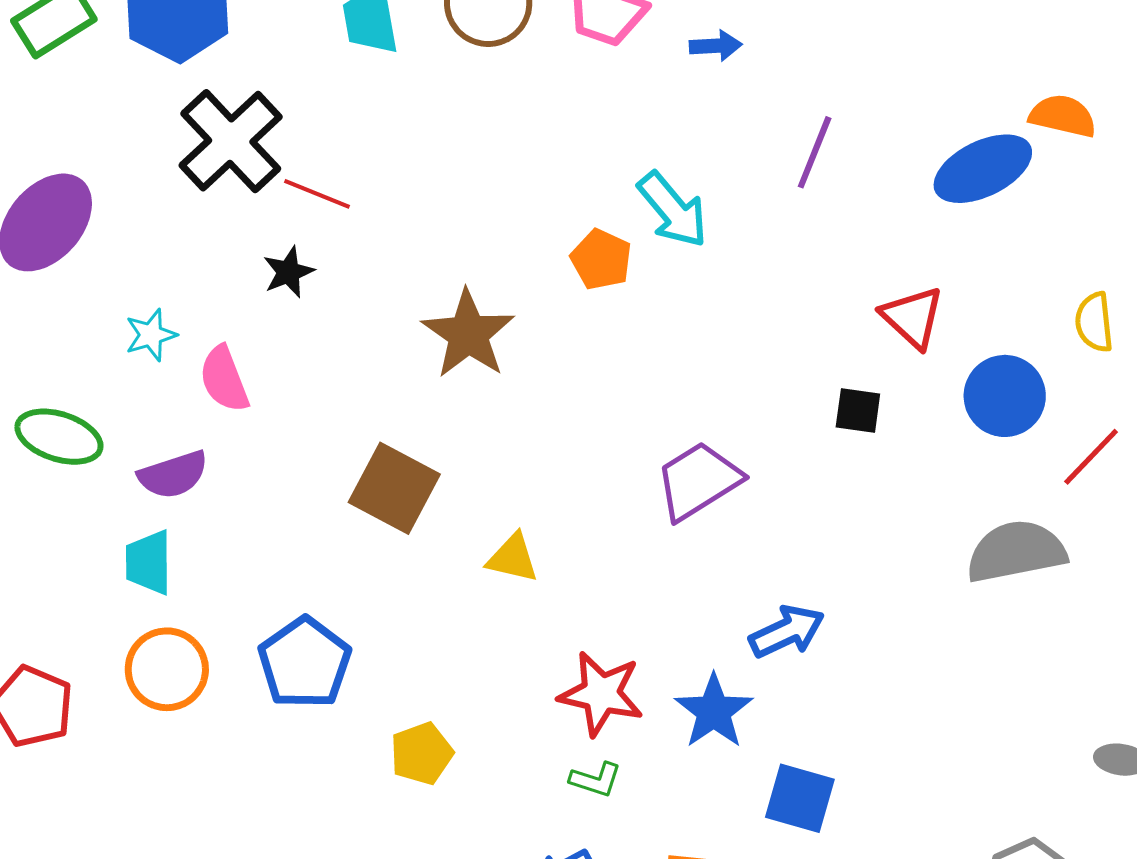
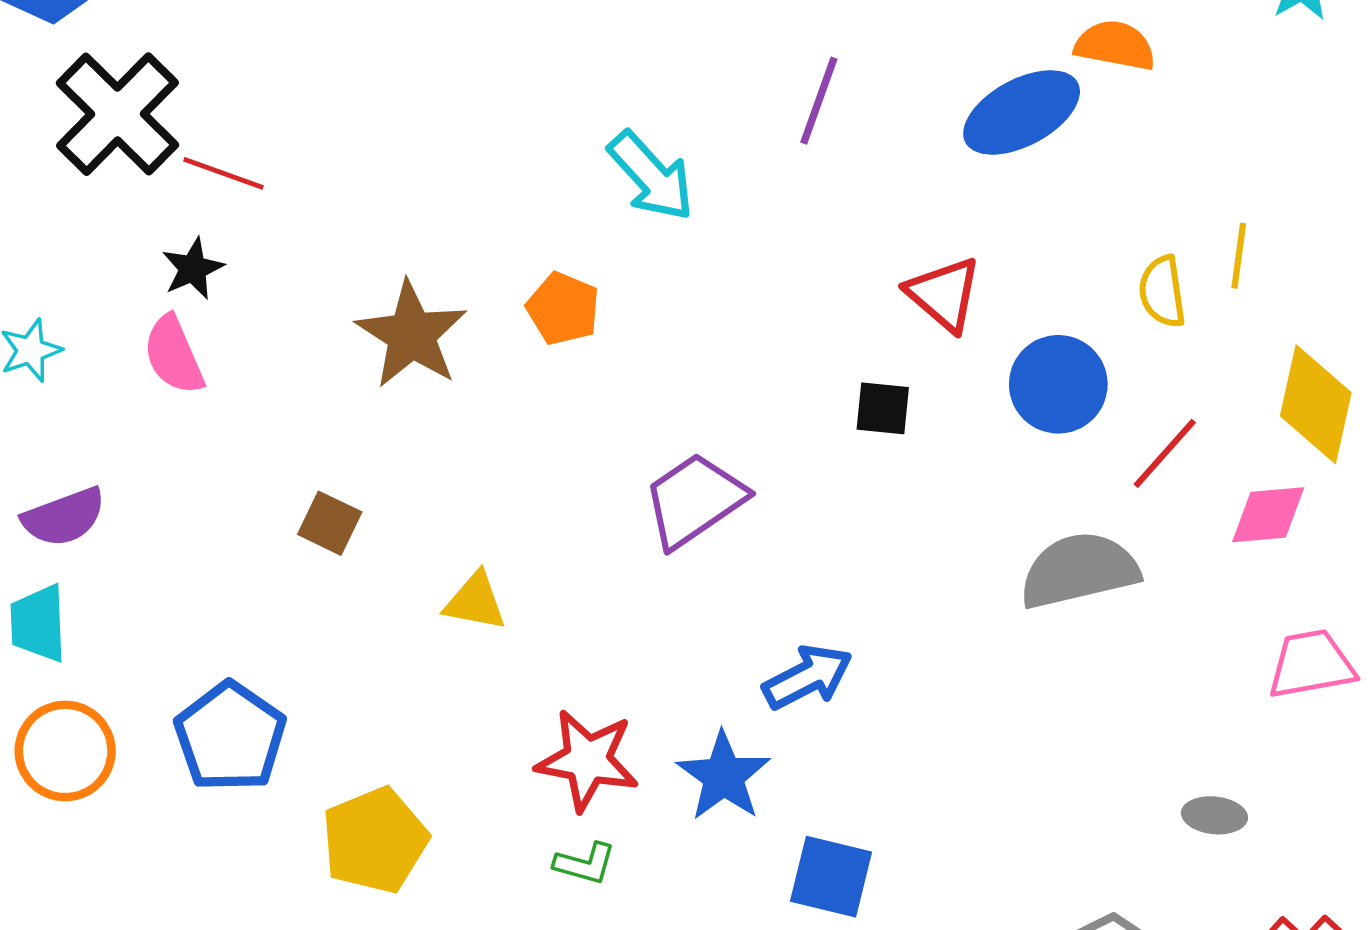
orange pentagon: (601, 260) -> (563, 309), moved
pink semicircle: (224, 379) -> (174, 355), moved
brown square: (394, 488) -> (330, 523), size x0.6
yellow pentagon: (422, 754) -> (375, 840), size x1.4

